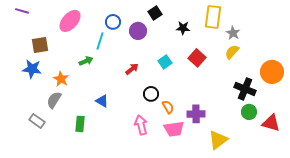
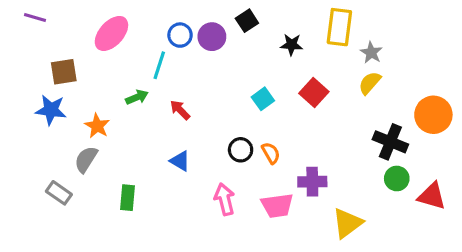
purple circle: (138, 31) -> (212, 37), moved
red arrow: (132, 69) -> (180, 110), moved, turned -96
blue triangle: (102, 101) -> (180, 161), moved
orange semicircle: (168, 107) -> (271, 153), moved

